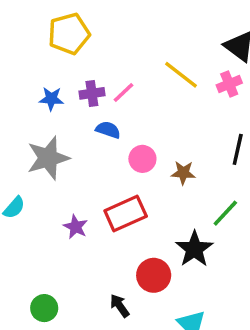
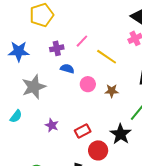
yellow line: (181, 75) -> (107, 57), moved
pink line: (124, 93) -> (82, 41), moved
blue star: (51, 99) -> (19, 51), moved, size x1.5
red rectangle: (126, 213) -> (83, 131), moved, size x0.7

